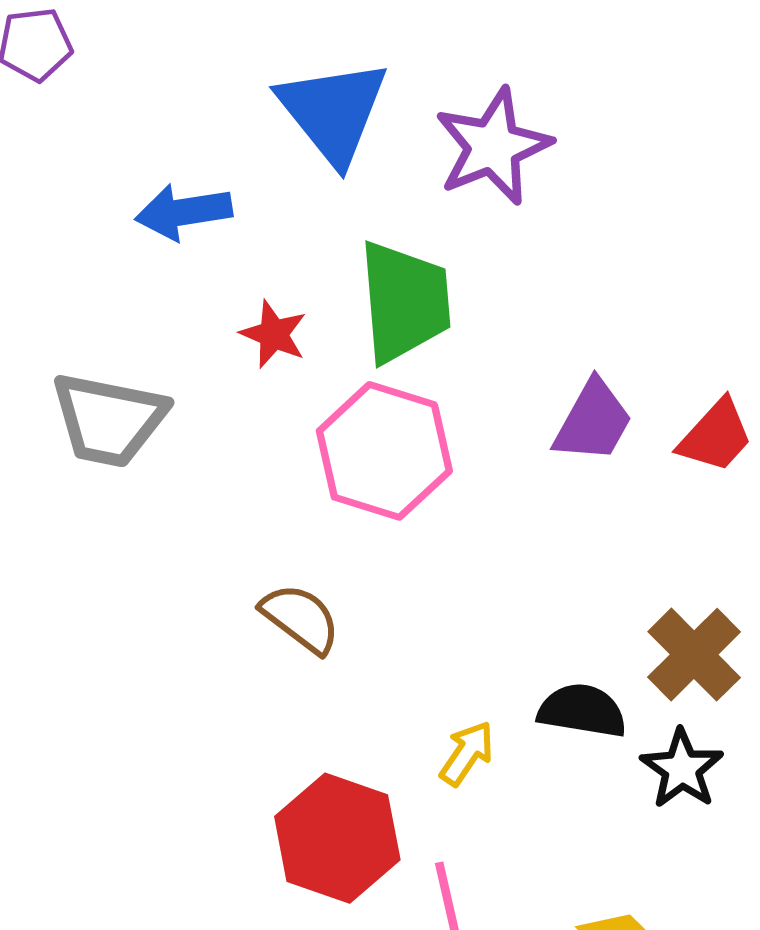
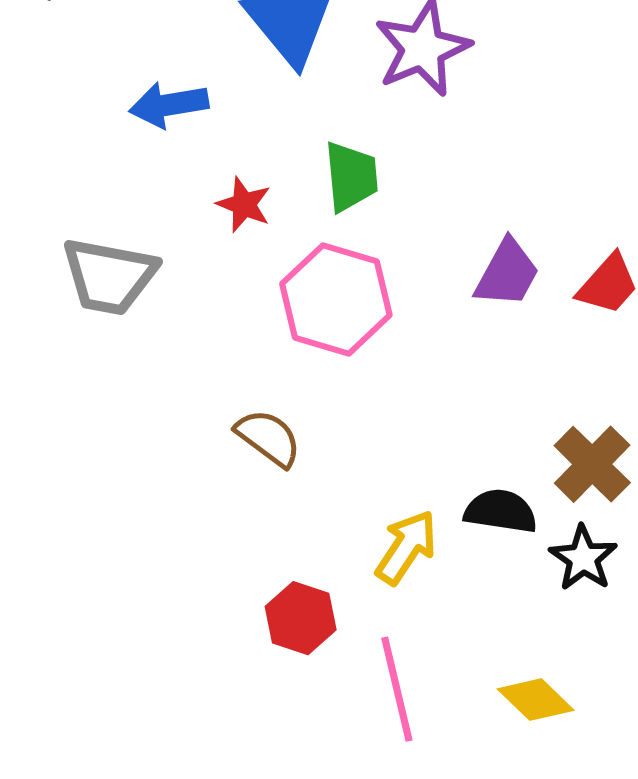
green trapezoid: (405, 302) -> (351, 177), size x0.7
yellow arrow: (467, 753) -> (406, 547), size x1.4
red hexagon: (337, 838) -> (301, 618), size x0.7

